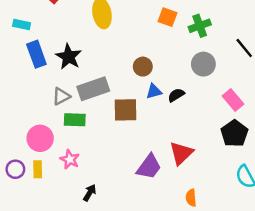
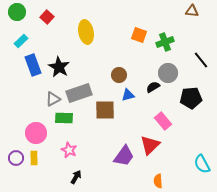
cyan rectangle: (22, 25) -> (21, 41), turned -56
black semicircle: (176, 95) -> (153, 87), moved
pink rectangle: (233, 100) -> (163, 121), moved
black pentagon: (234, 133) -> (191, 98), moved, turned 30
pink star: (70, 159) -> (69, 150), moved

